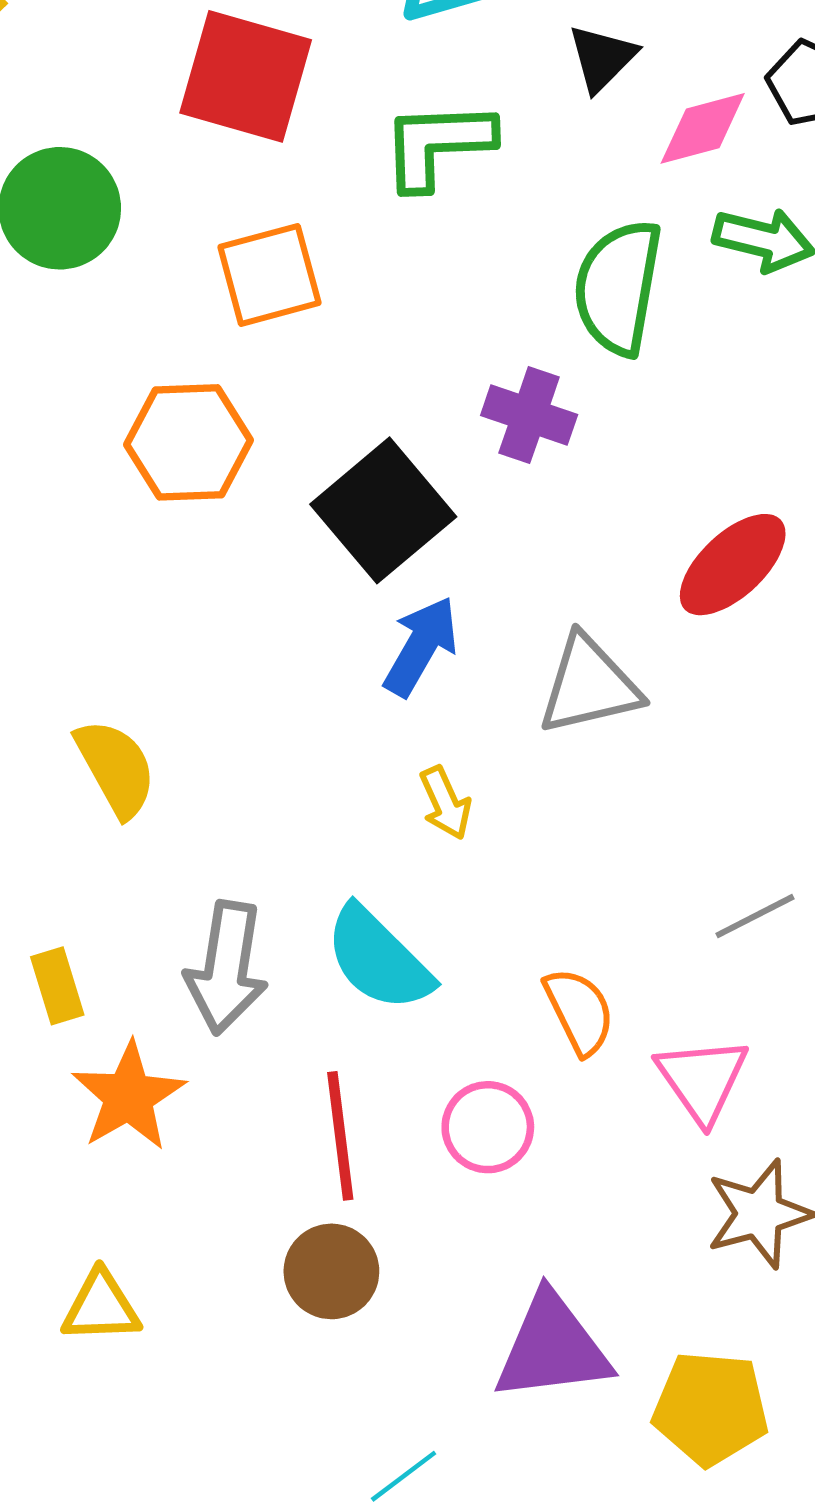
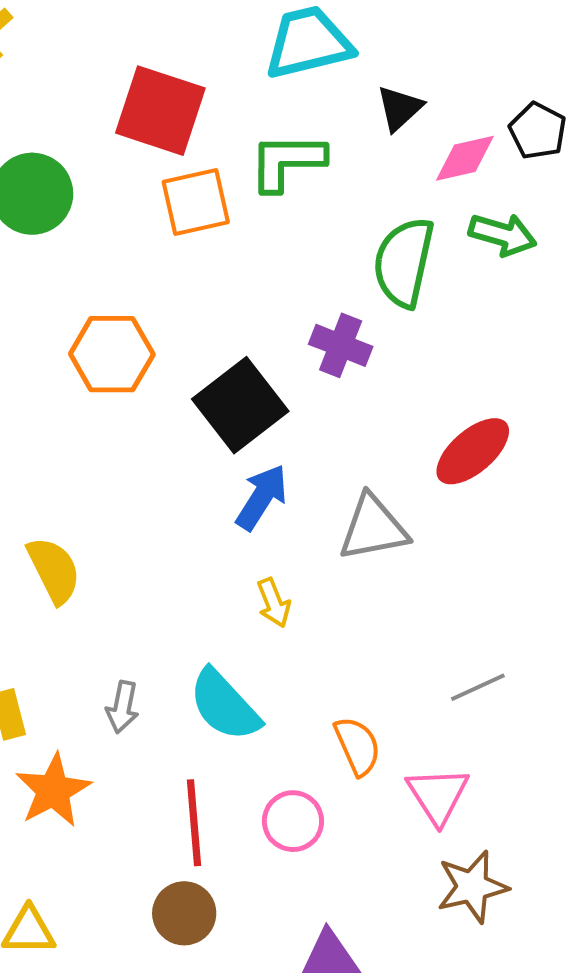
orange square: (269, 275) -> (196, 202), moved
gray arrow: (226, 968) -> (122, 707), size x0.6

